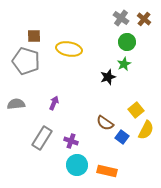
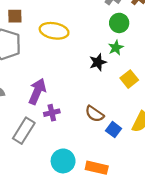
purple arrow: (54, 103) -> (37, 91), size x1.6
yellow square: (136, 110) -> (129, 79), moved
purple cross: (71, 141) -> (52, 113), moved, turned -32

